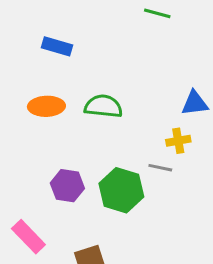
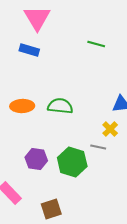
blue rectangle: (57, 46) -> (29, 50), moved
yellow cross: (178, 141) -> (110, 129), turned -35

